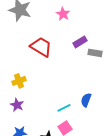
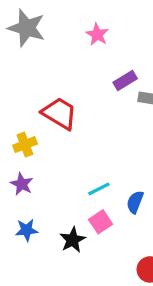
red trapezoid: (41, 47) -> (59, 113), moved
blue semicircle: (86, 100) -> (135, 202), moved

